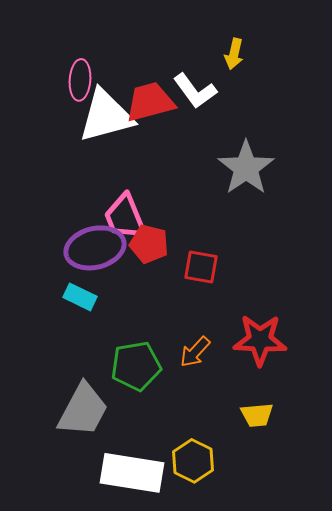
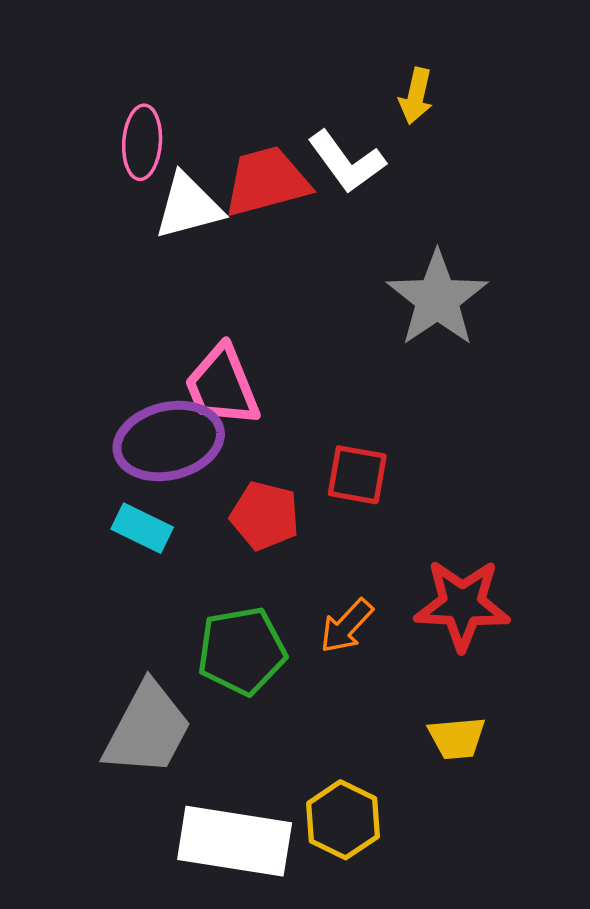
white triangle: (106, 116) -> (188, 206), size x0.7
red pentagon: (149, 244) -> (265, 516), moved

